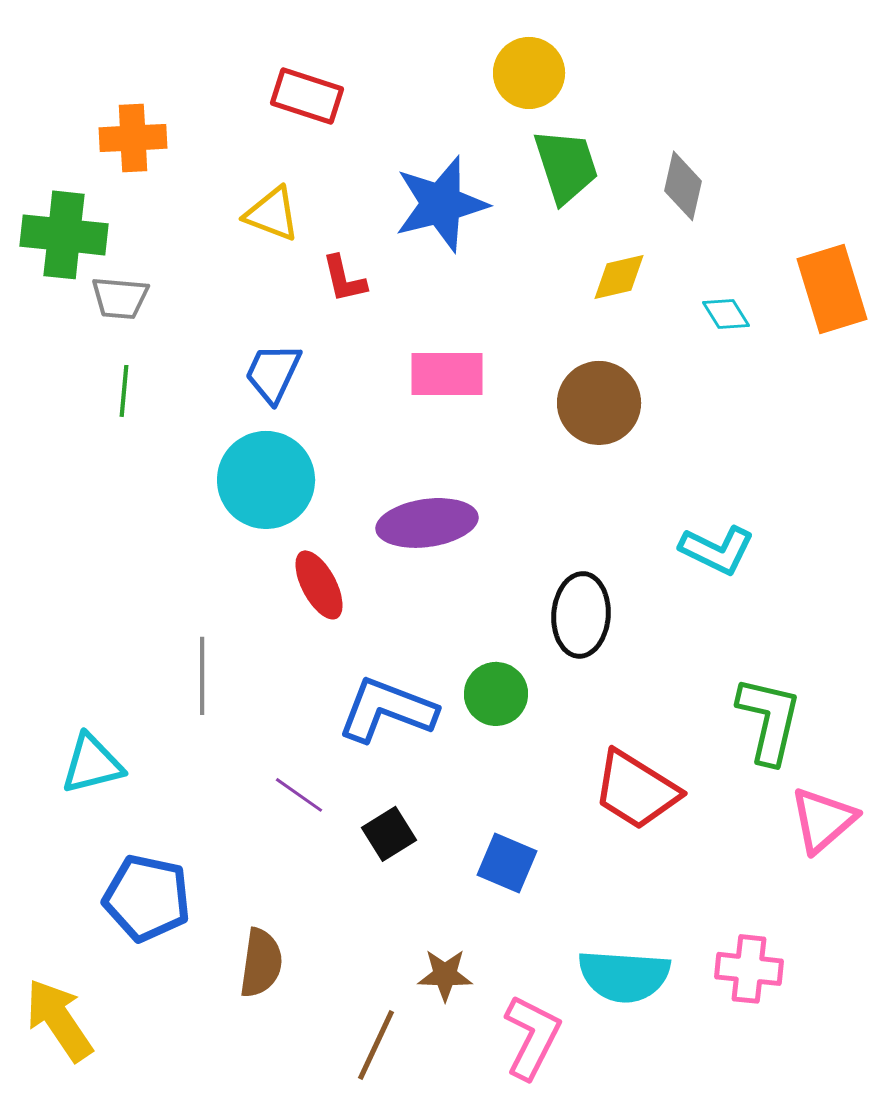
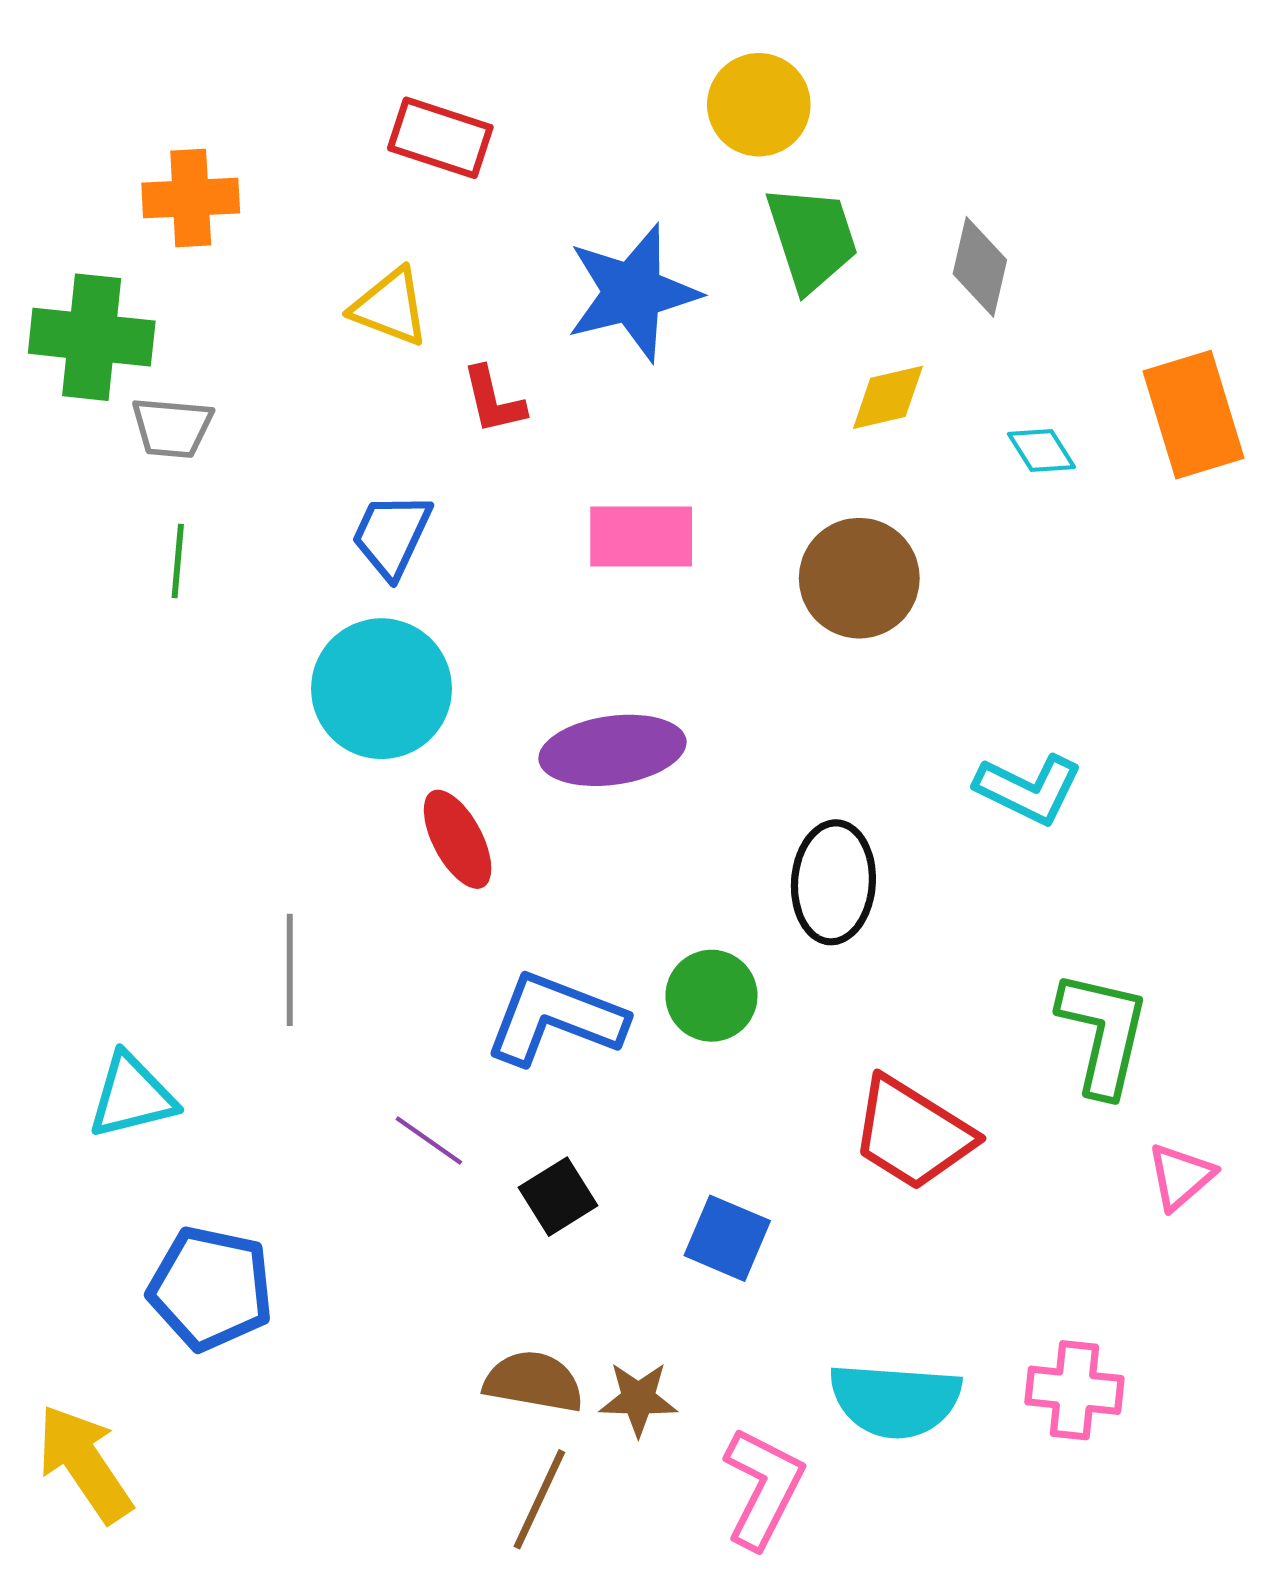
pink triangle: (823, 820) -> (1181, 1176), size x0.7
brown semicircle: (261, 963) -> (534, 1382), moved, turned -88

